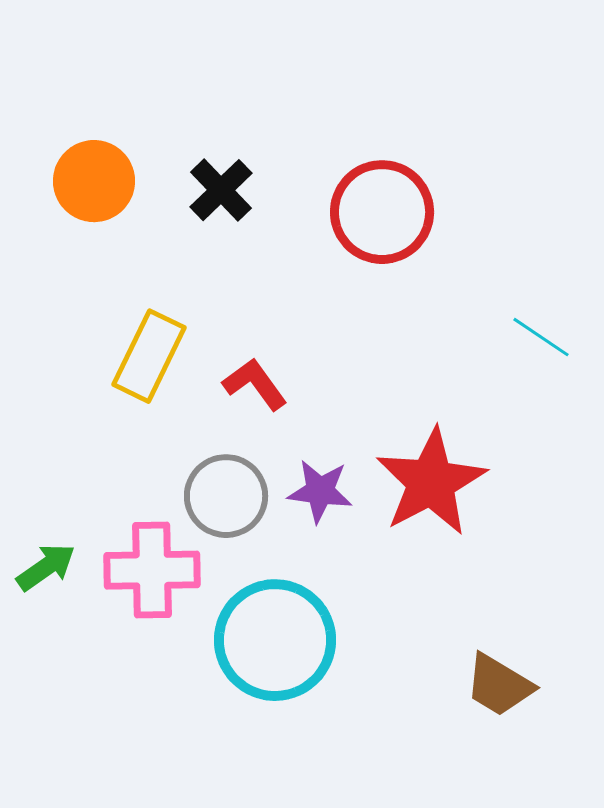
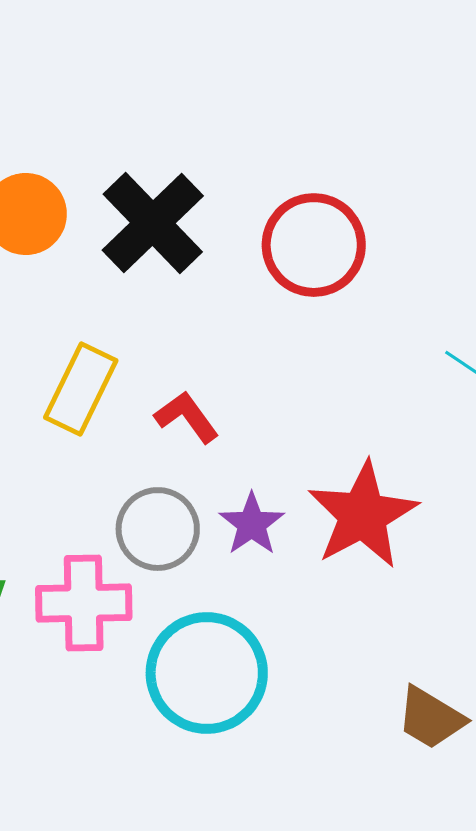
black cross: (221, 190) -> (153, 223), size x1.6
purple star: (320, 491) -> (252, 524), turned 30

